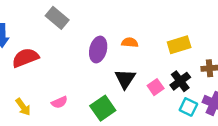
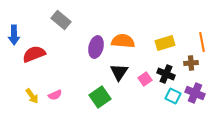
orange semicircle: (130, 42) -> (123, 41), size x1.6
black cross: (180, 81) -> (166, 74), turned -30
pink semicircle: (59, 102) -> (55, 95), moved

